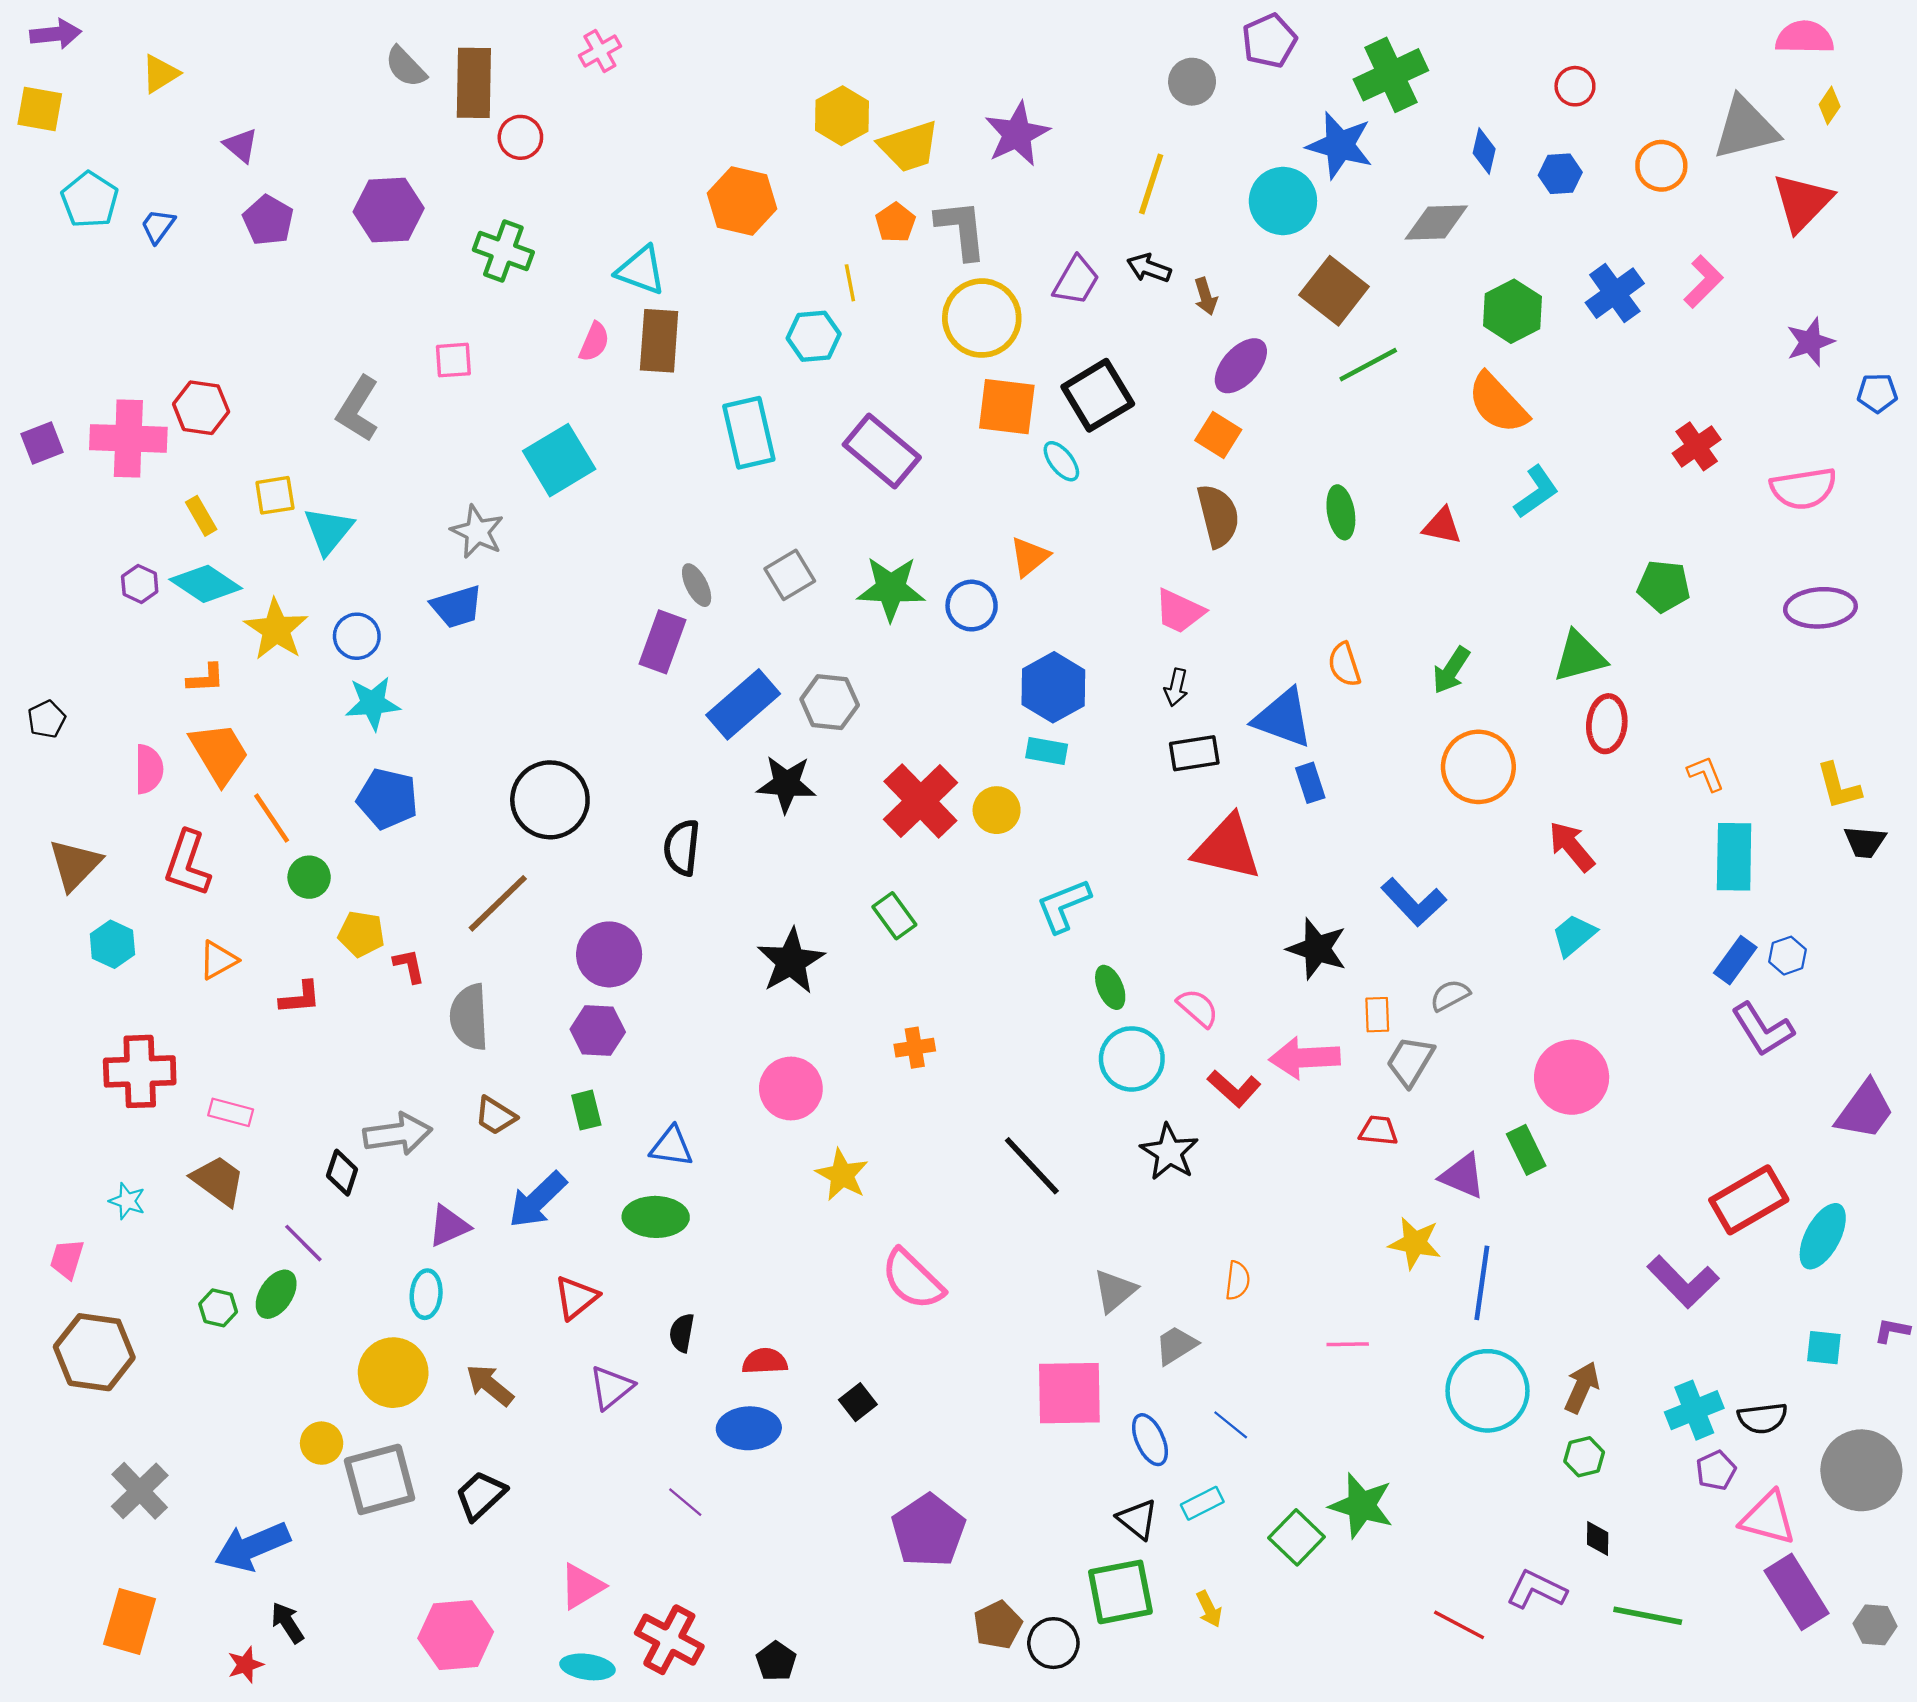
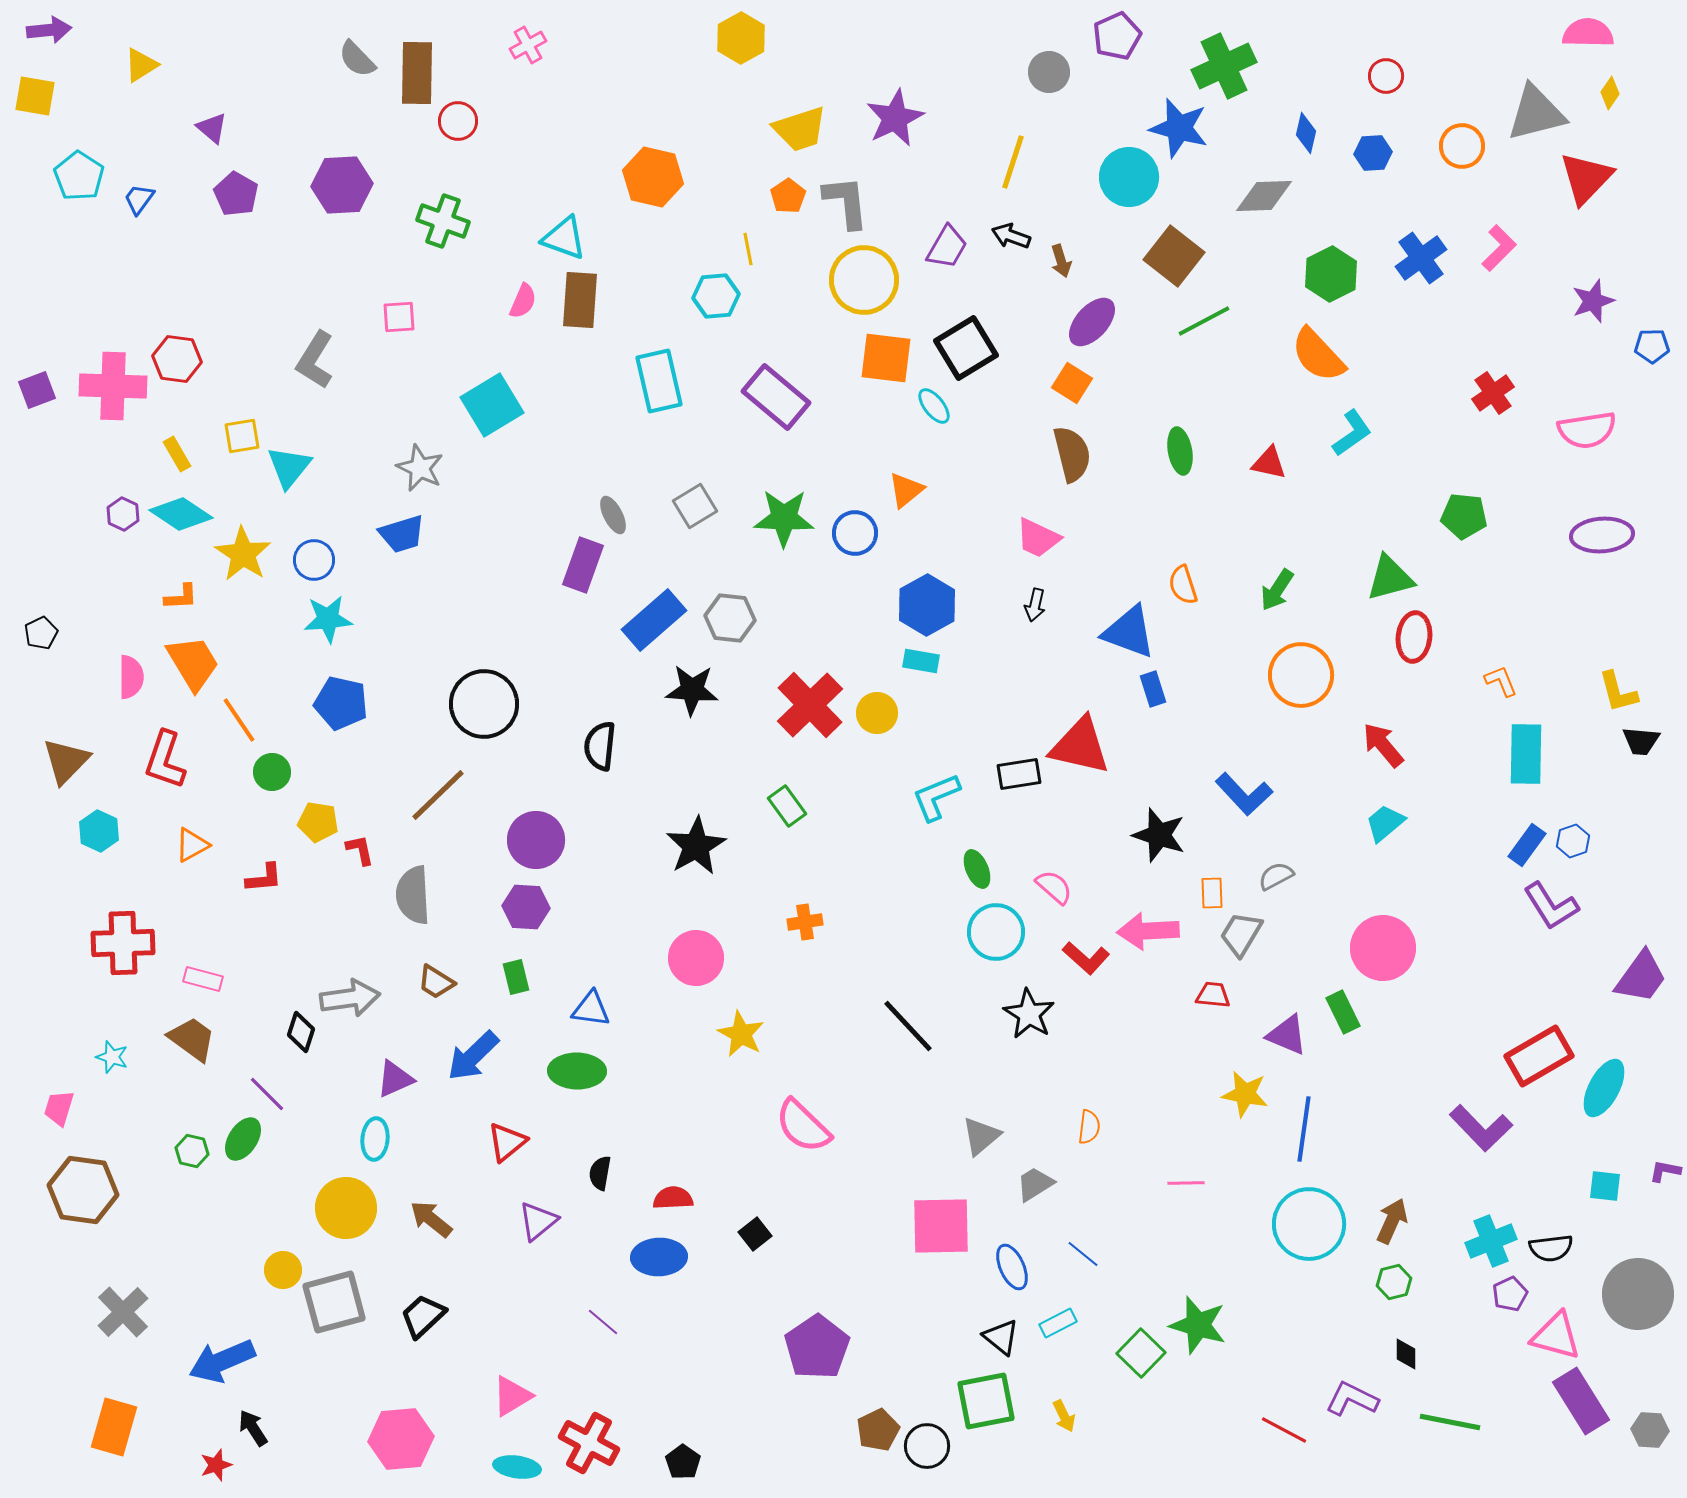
yellow hexagon: (842, 116) -> (741, 38), moved
black rectangle: (1194, 753) -> (1019, 774), moved

